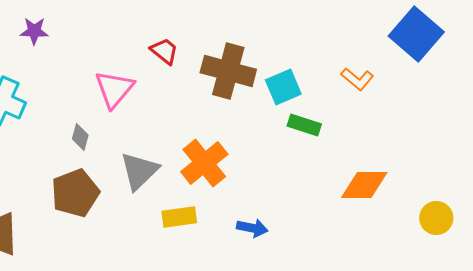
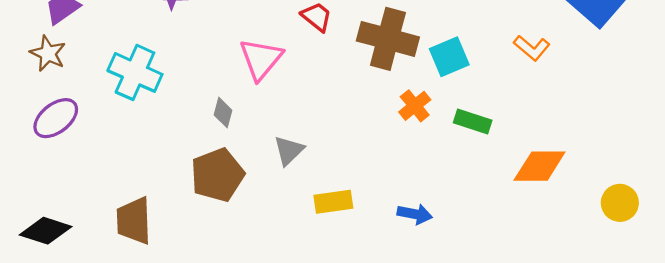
green rectangle: (304, 125) -> (473, 121), moved
orange cross: (204, 163) -> (415, 106), moved, size x0.6
gray triangle: (139, 171) -> (289, 150), size x0.7

